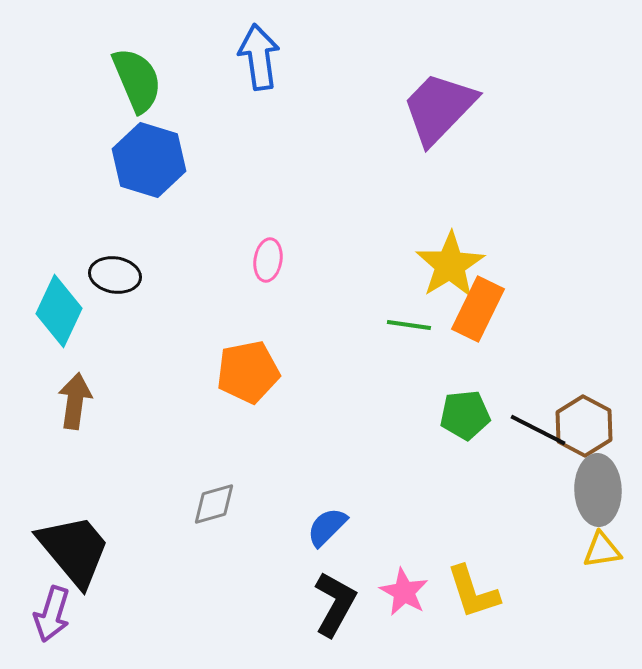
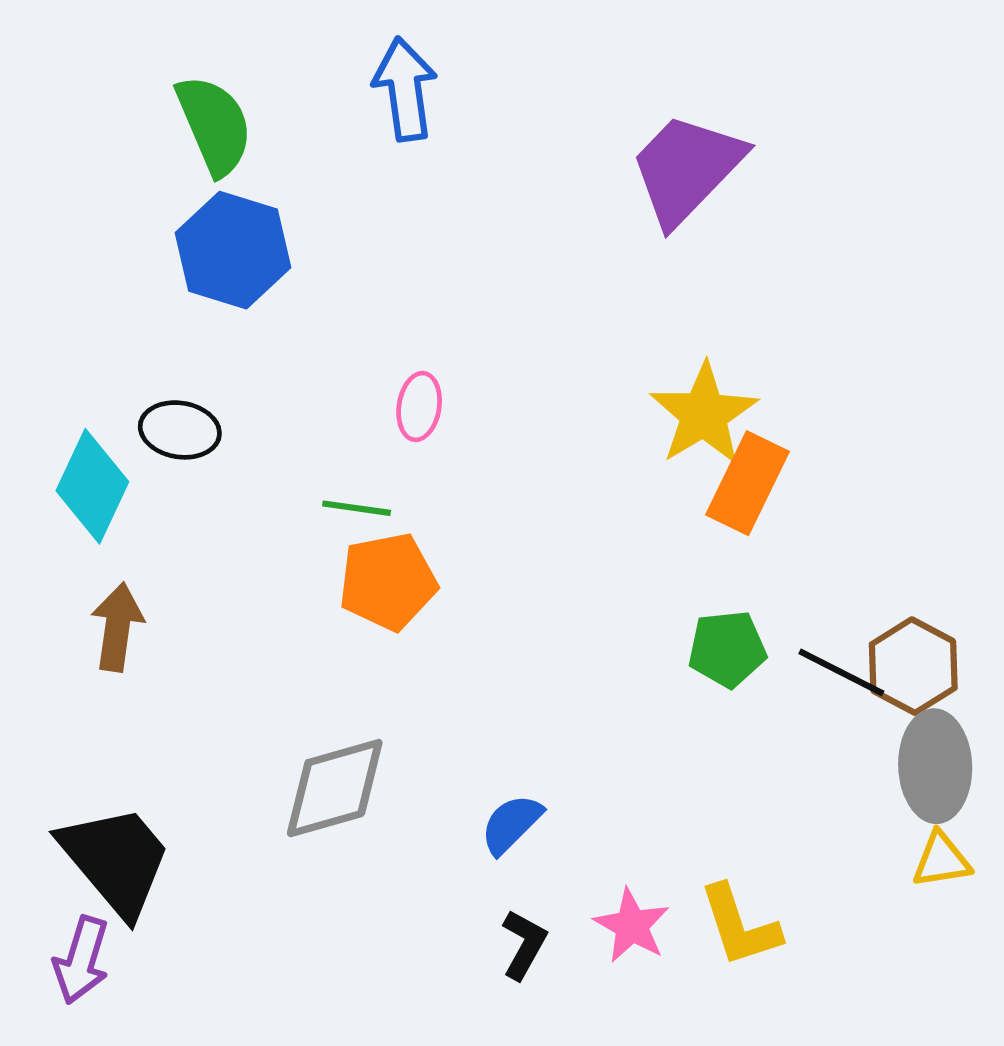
green line: (409, 325) -> (357, 508), moved
gray diamond: (214, 504) -> (335, 788), size x1.6
black L-shape: (335, 604) -> (524, 944), size x0.7

